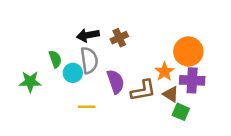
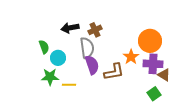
gray semicircle: (89, 60) -> (87, 48), moved
green star: (30, 82) -> (50, 77), moved
brown triangle: (171, 94) -> (164, 75), moved
green square: (181, 112) -> (154, 94), moved, turned 32

